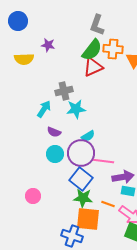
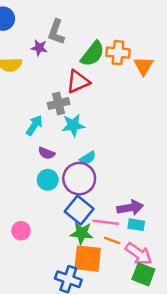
gray L-shape: (97, 25) -> (56, 32), moved
red triangle: (93, 67) -> (78, 82), moved
pink line: (103, 161) -> (106, 222), moved

